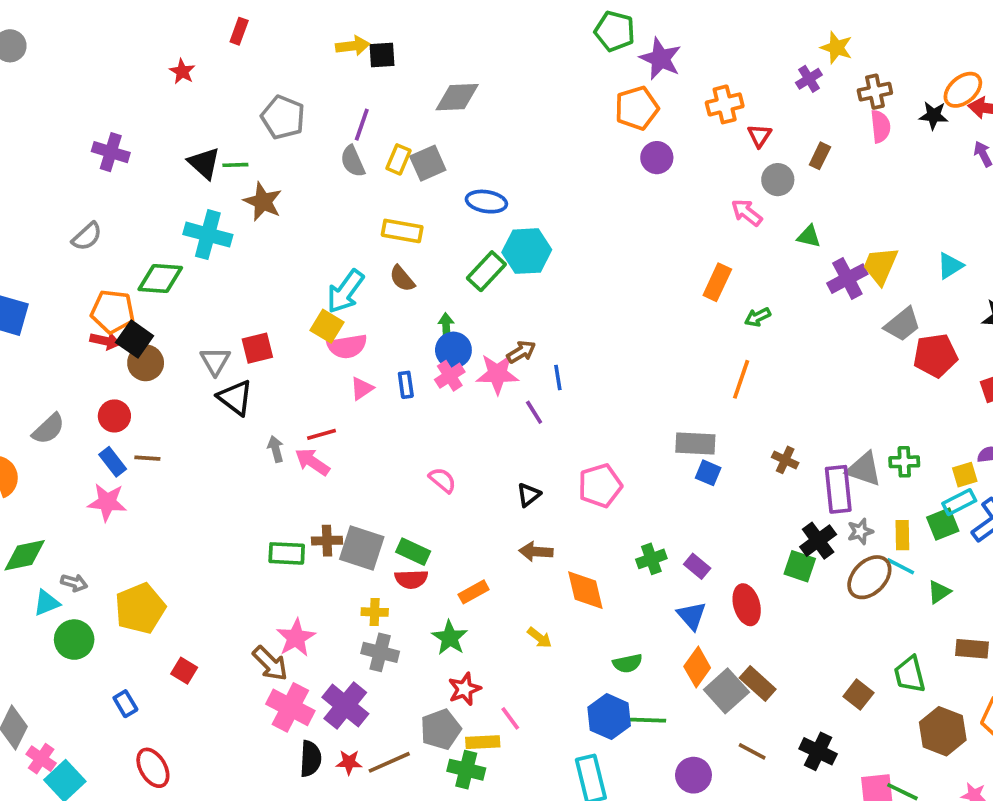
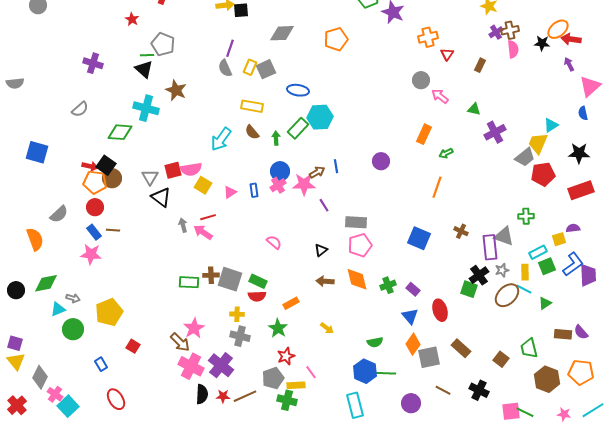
purple cross: (809, 79) -> (496, 32), moved
orange pentagon: (637, 108) -> (336, 39), moved
gray pentagon: (283, 117) -> (163, 44), moved
purple circle: (657, 158) -> (381, 161), moved
green line: (235, 165) -> (147, 55), moved
gray circle: (778, 180) -> (421, 80), moved
yellow trapezoid: (880, 266) -> (538, 143), moved
orange pentagon: (113, 312) -> (95, 182), moved
yellow square: (327, 326) -> (203, 185), moved
green arrow: (446, 326) -> (276, 138), moved
pink semicircle: (347, 346) -> (191, 169), moved
blue line: (558, 378) -> (336, 166), moved
gray rectangle: (695, 443) -> (356, 222), moved
green cross: (904, 462) -> (526, 216), moved
blue square: (708, 473) -> (419, 238), size x1.6
cyan rectangle: (959, 502) -> (538, 252), moved
orange diamond: (585, 590) -> (357, 279), moved
brown rectangle: (758, 684) -> (461, 348), moved
gray square: (726, 691) -> (429, 357), turned 30

